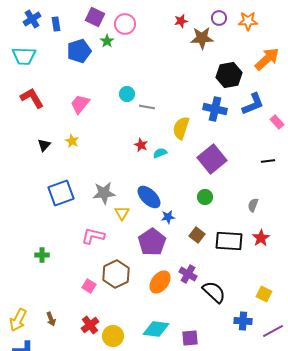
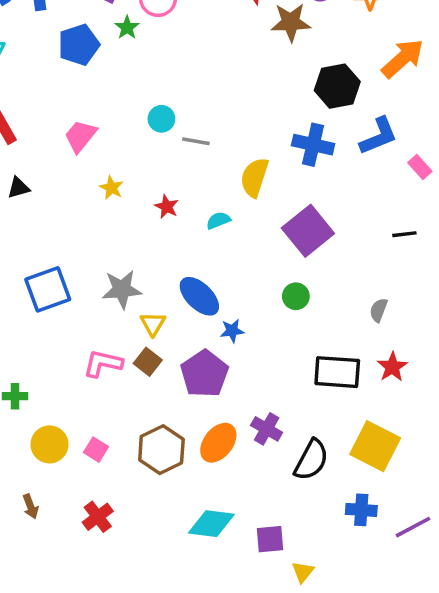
yellow star: (72, 141) -> (111, 188), moved
black triangle: (44, 145) -> (18, 188), moved, turned 32
red star: (141, 145) -> (167, 207), moved
brown square: (197, 235) -> (148, 362), moved
brown hexagon: (116, 274) -> (161, 450), moved
black semicircle: (214, 292) -> (311, 460), turned 75
yellow square: (264, 294) -> (375, 446), moved, size x1.8
yellow circle: (113, 336) -> (49, 444), moved

